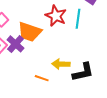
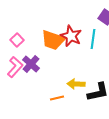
orange trapezoid: (30, 32) -> (53, 40), moved
orange line: (42, 78) -> (57, 98), turned -32

